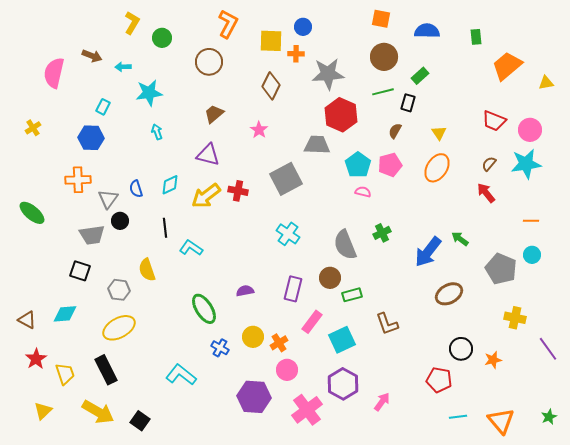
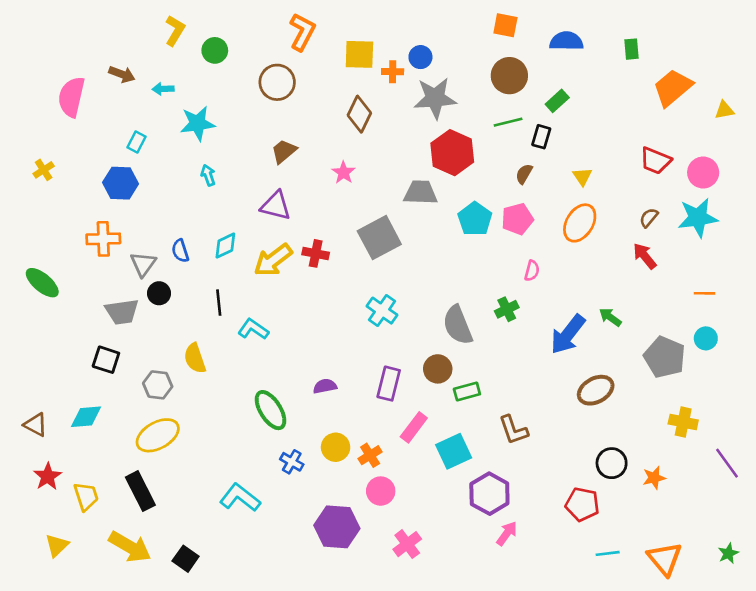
blue circle: (303, 27) -> (420, 57), moved
pink semicircle: (363, 192) -> (532, 271), moved, turned 91
purple hexagon: (343, 384) -> (489, 494), moved
pink cross: (307, 410) -> (407, 544), size x0.7

